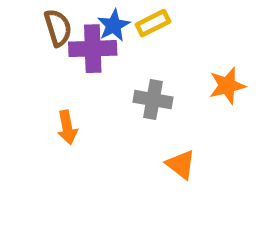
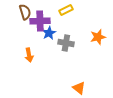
blue star: (114, 25) -> (49, 33), moved
orange triangle: (181, 165) -> (79, 88), moved

